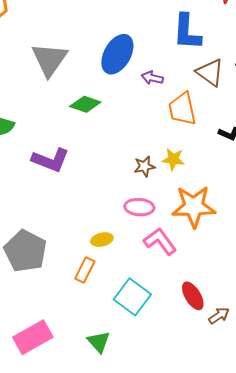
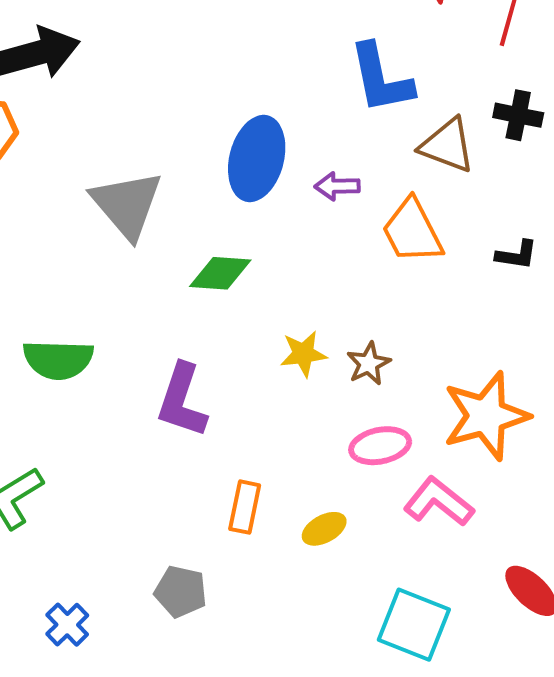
yellow star: (173, 159) -> (303, 354), moved
purple L-shape: (51, 160) -> (182, 401), turned 102
gray pentagon: (25, 251) -> (181, 592), size x0.6
orange rectangle: (85, 270) -> (245, 507), moved

